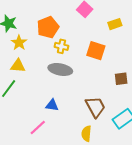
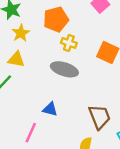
pink line: (38, 127) -> (31, 133), turned -30

